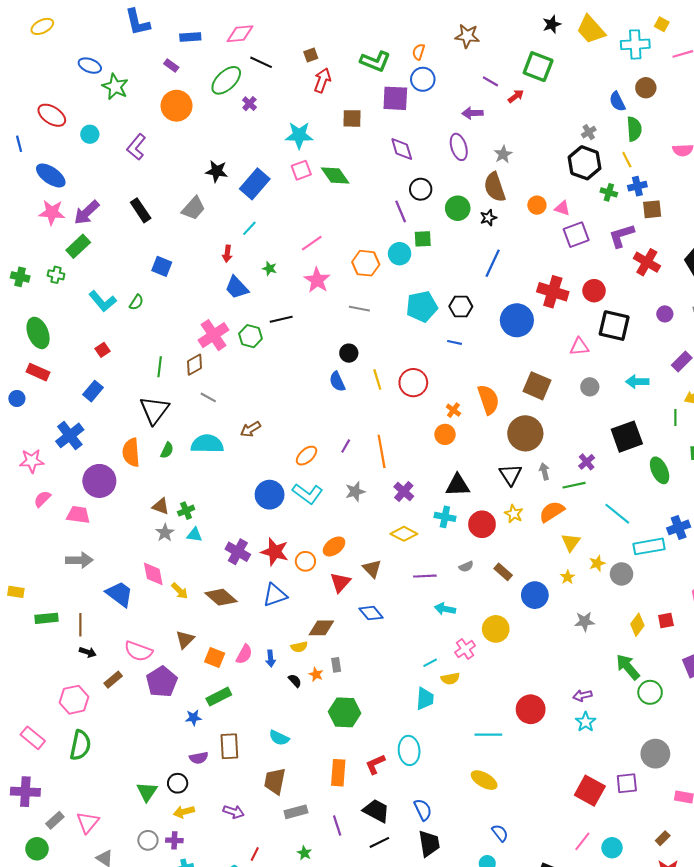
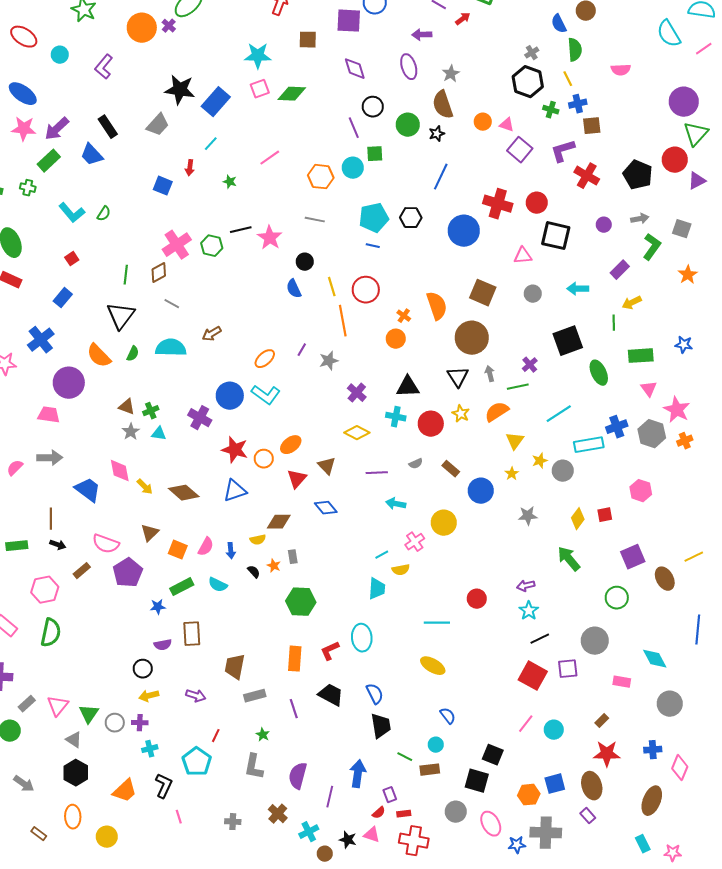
purple cross: (249, 104) -> (169, 26), moved
black star: (217, 171) -> (180, 90), size x1.4
green diamond: (335, 175) -> (292, 94), turned -52
purple square: (576, 235) -> (520, 150), turned -30
blue square: (162, 266) -> (163, 186), moved
pink star: (317, 280) -> (270, 238), moved
blue trapezoid: (237, 288) -> (92, 155), moved
blue line: (455, 342) -> (373, 246), moved
orange line: (382, 451) -> (343, 321), moved
orange semicircle: (131, 452) -> (99, 356), turned -40
gray star: (355, 492) -> (329, 361), moved
pink semicircle: (42, 499) -> (15, 468), moved
cyan line: (617, 514) -> (559, 414), turned -72
purple cross: (238, 552) -> (200, 418), moved
green rectangle: (47, 618) -> (17, 546), moved
green circle: (650, 692) -> (617, 598), moved
red circle: (531, 709) -> (477, 599), size x0.7
cyan semicircle: (279, 738) -> (218, 585), moved
green triangle: (147, 792) -> (89, 714), moved
black line: (379, 842) -> (540, 639), moved

